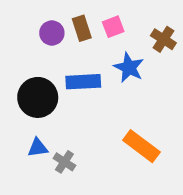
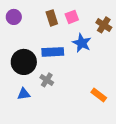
purple circle: (52, 33) -> (14, 17), moved
orange rectangle: (141, 146) -> (99, 95), moved, size x0.7
gray cross: (64, 162) -> (47, 80), moved

